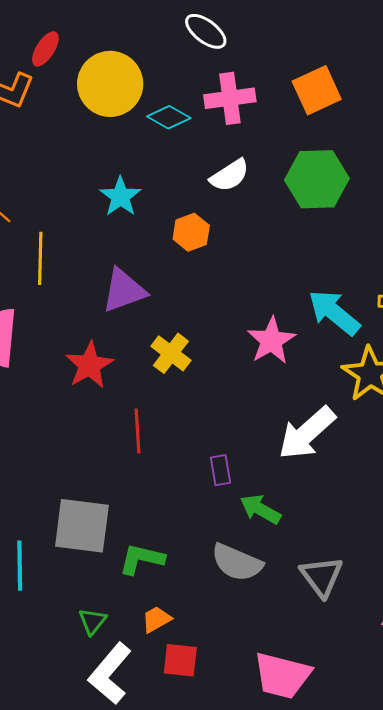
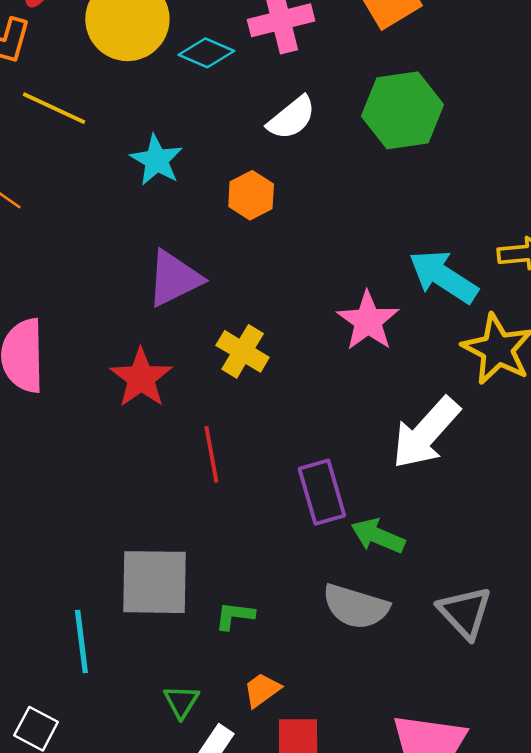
yellow line: (40, 258) -> (54, 108), moved, turned -60
purple rectangle: (220, 470) -> (322, 492), size x1.6
green L-shape: (142, 559) -> (235, 616), size x0.7

